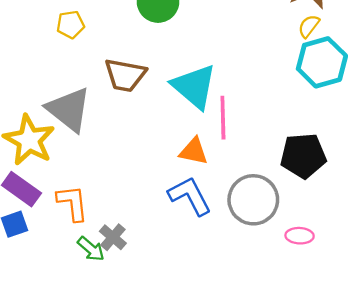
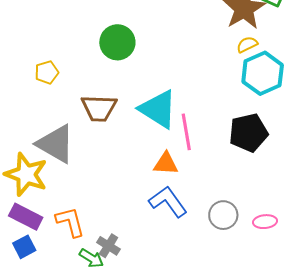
yellow semicircle: (309, 26) -> (247, 44), turned 35
black pentagon: (303, 156) -> (248, 133), moved
gray circle: (253, 200) -> (223, 215), moved, size x0.7

